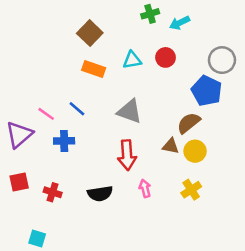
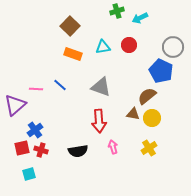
pink line: (46, 114) -> (36, 89), turned -32
blue cross: (64, 141) -> (35, 130), moved, turned -35
red square: (19, 182) -> (22, 148), moved
cyan square: (37, 238) -> (29, 174), moved, turned -32

